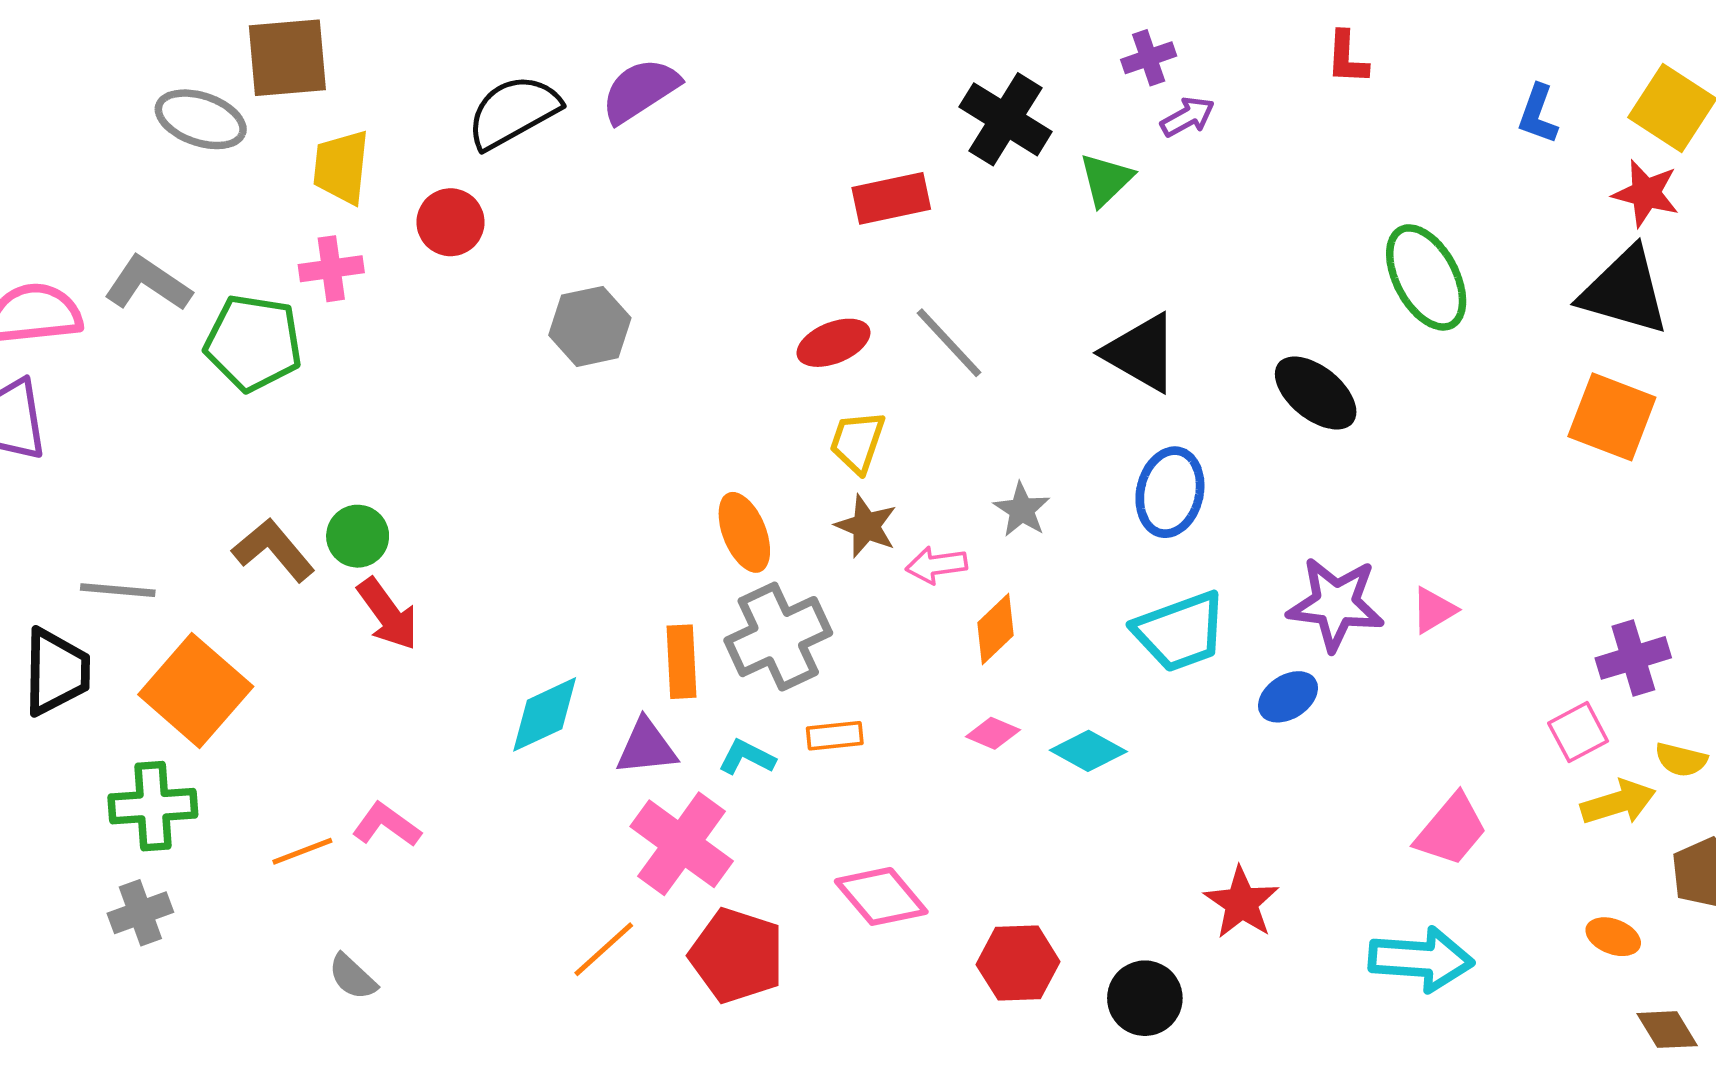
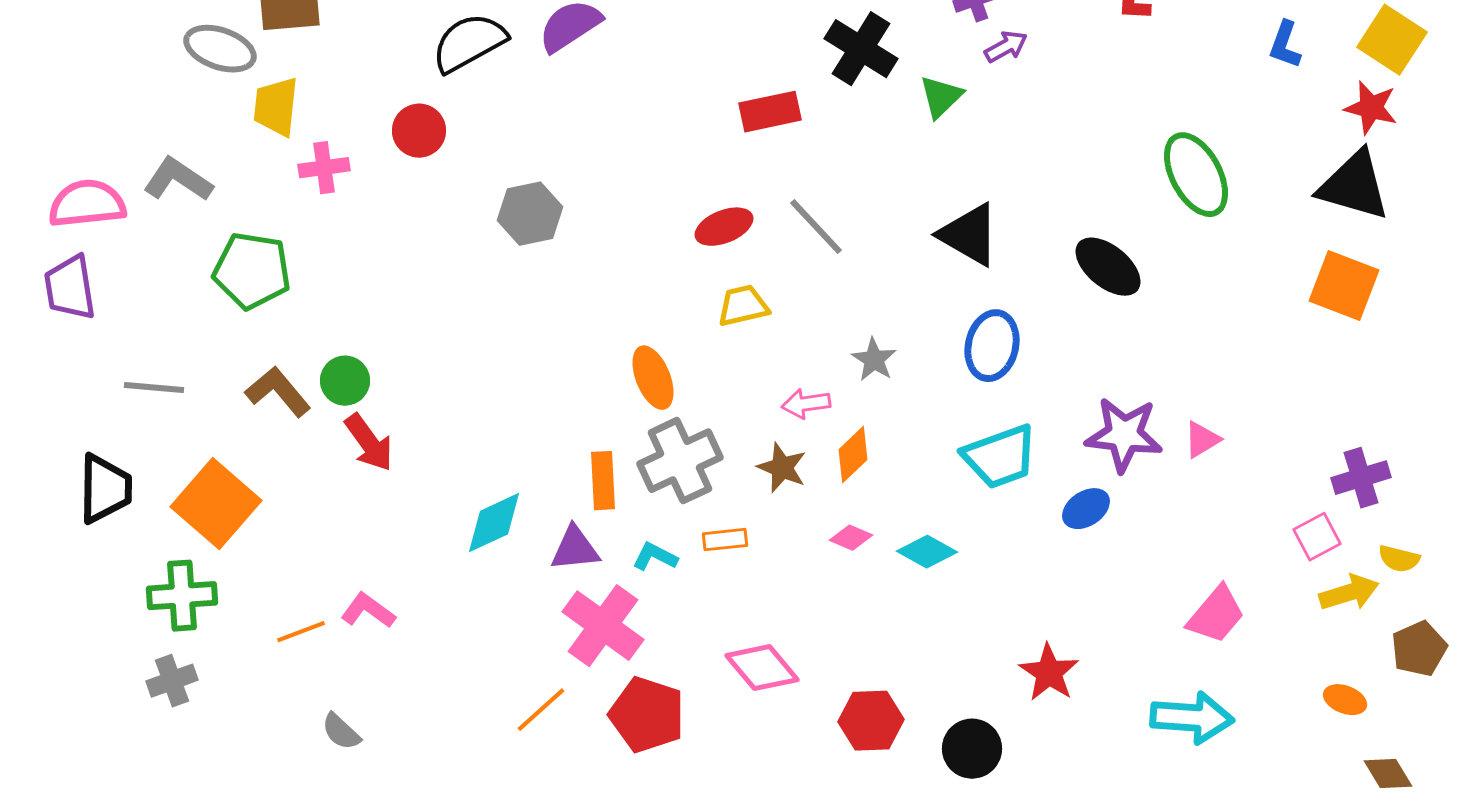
yellow trapezoid: (341, 167) -> (276, 107), moved
green pentagon: (253, 343) -> (252, 271), moved
yellow trapezoid: (857, 442) -> (743, 306), turned 58
brown star: (866, 526) -> (782, 468), moved
gray line: (118, 590) -> (154, 388), moved

